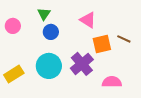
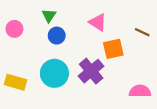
brown line: (124, 39) -> (142, 32), moved
yellow rectangle: (14, 74) -> (16, 82), turned 48
pink semicircle: (112, 82) -> (140, 91), moved

